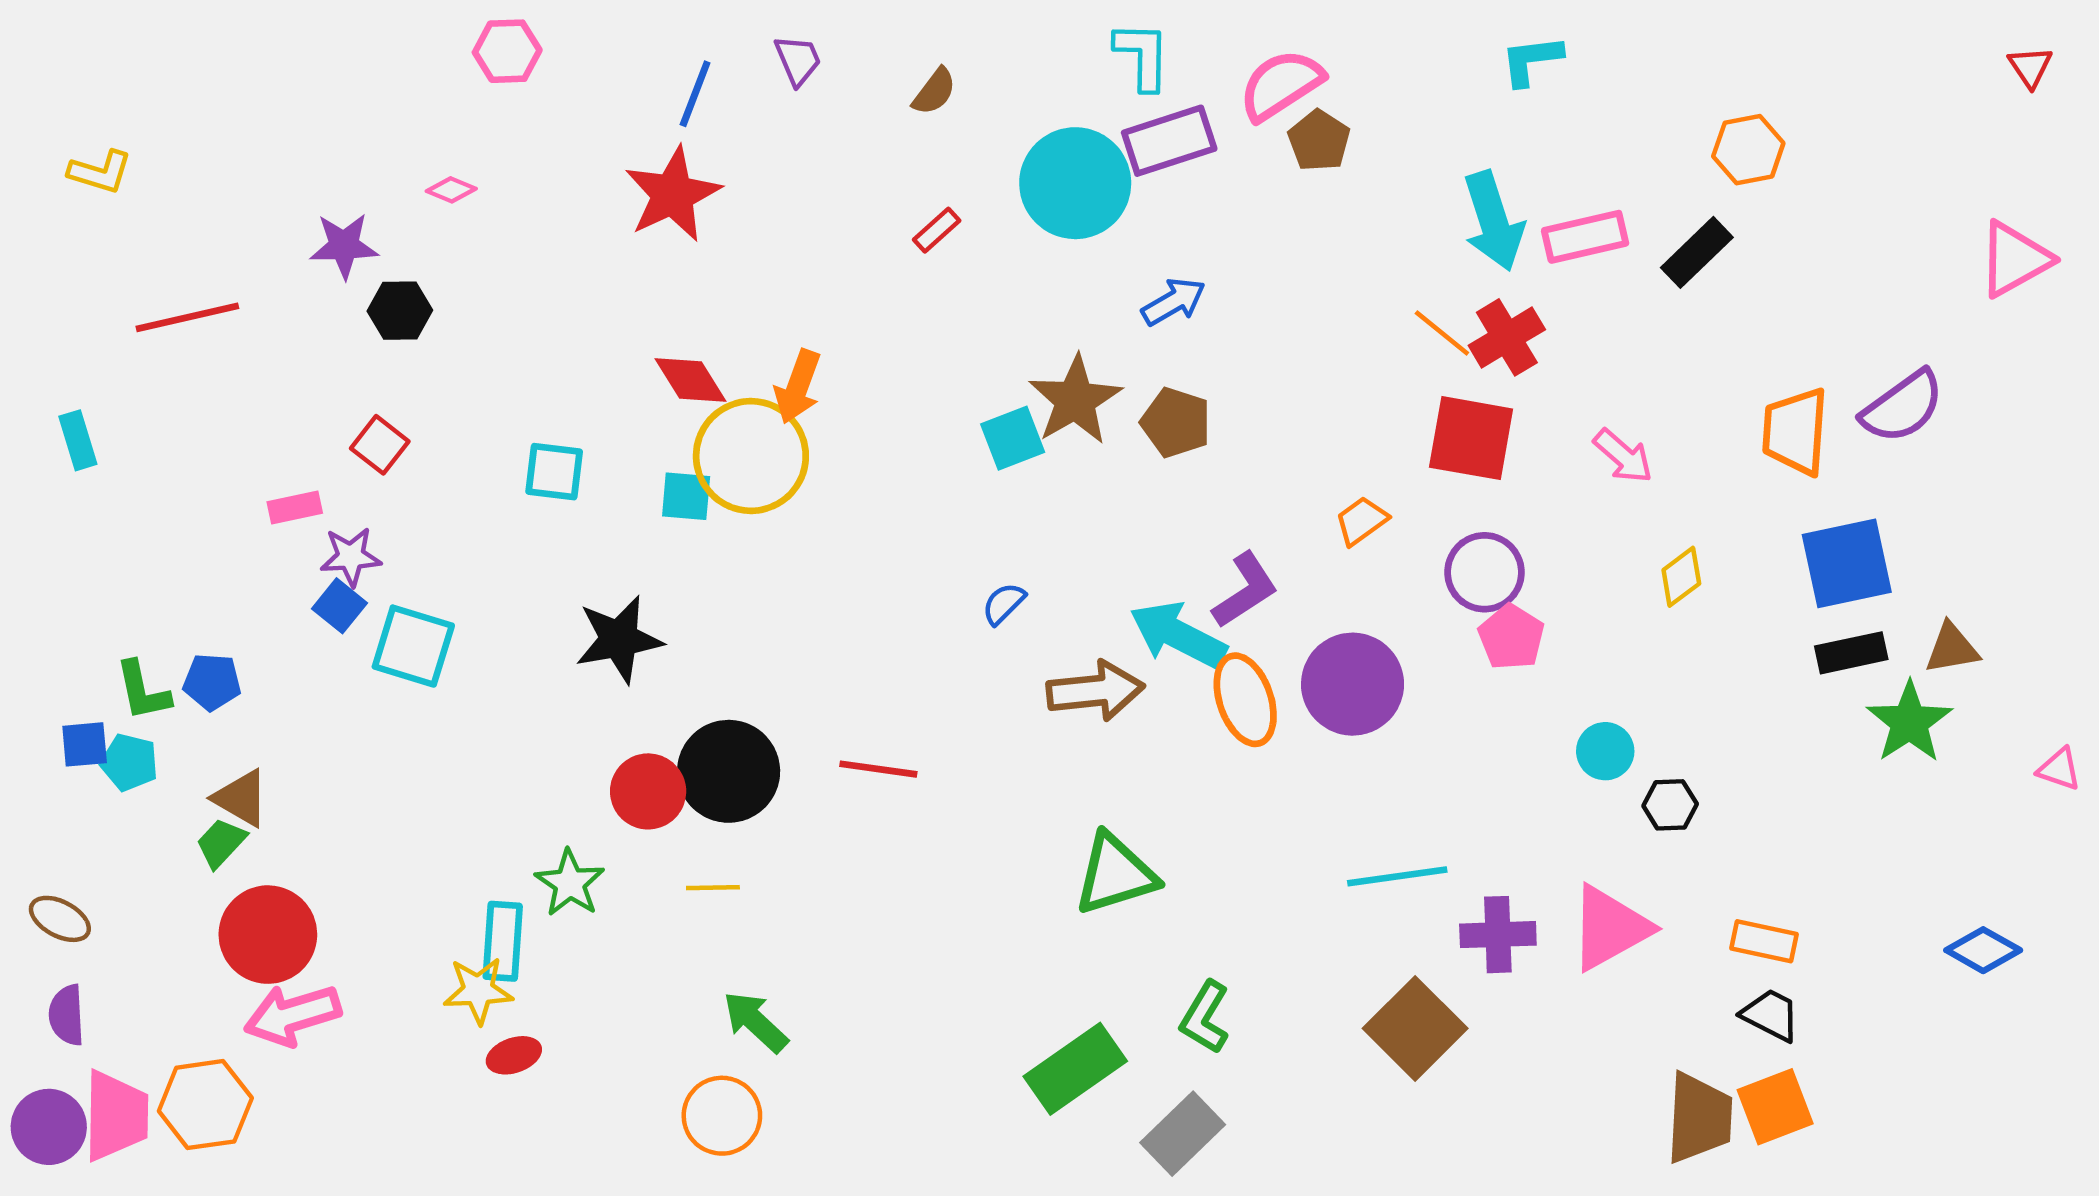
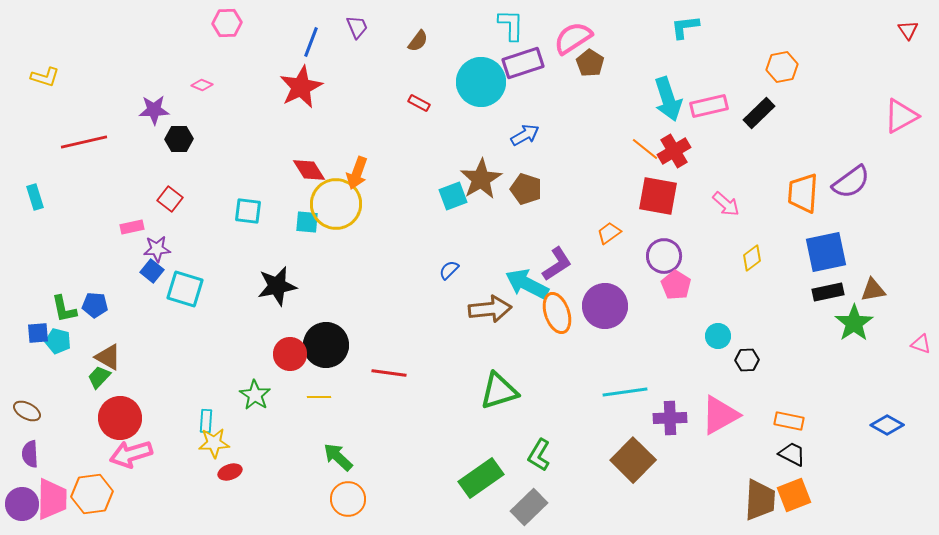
red rectangle: (937, 230) -> (419, 103), turned 70
red line: (878, 769) -> (389, 373), moved
cyan rectangle: (503, 941) -> (206, 421), moved, size x0.7
orange circle: (722, 1116) -> (348, 499), moved

